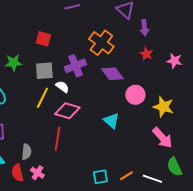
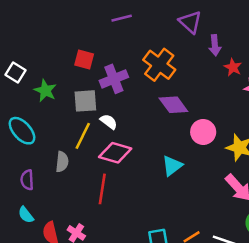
red star: (146, 54) -> (233, 67), moved
green star: (13, 63) -> (45, 91), turned 30
purple cross: (75, 66) -> (114, 79), moved
cyan triangle: (111, 121) -> (172, 166), turned 42
gray semicircle: (26, 152) -> (62, 162), moved

